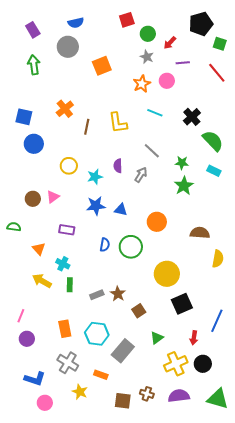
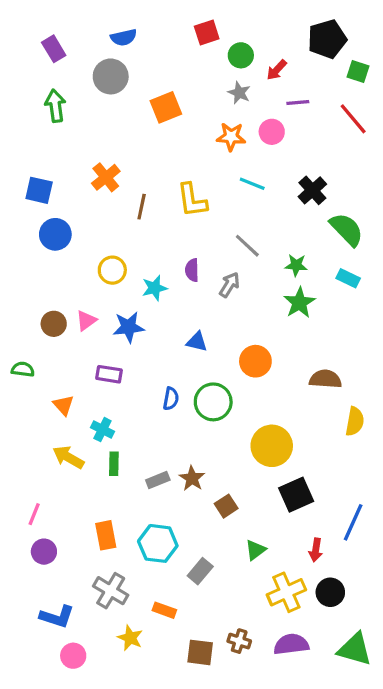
orange star: (142, 84) -> (231, 137), turned 30
blue star: (96, 206) -> (129, 327), moved
gray rectangle: (123, 351) -> (200, 571), size x0.7

